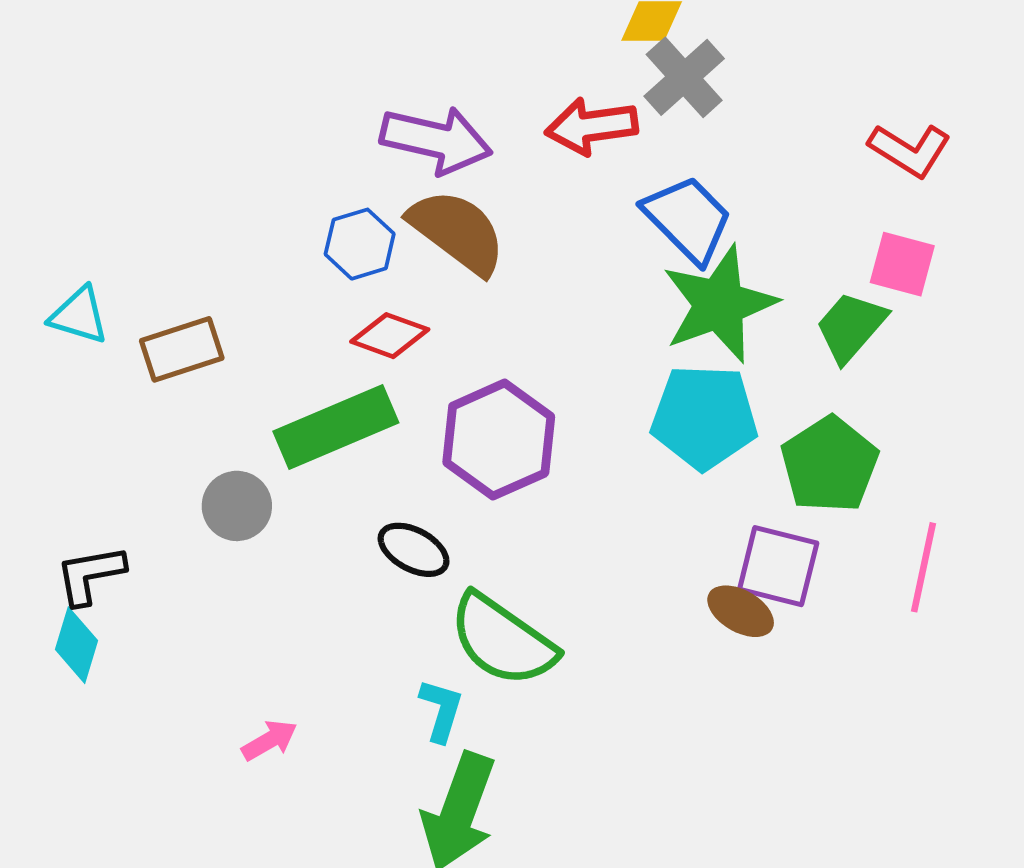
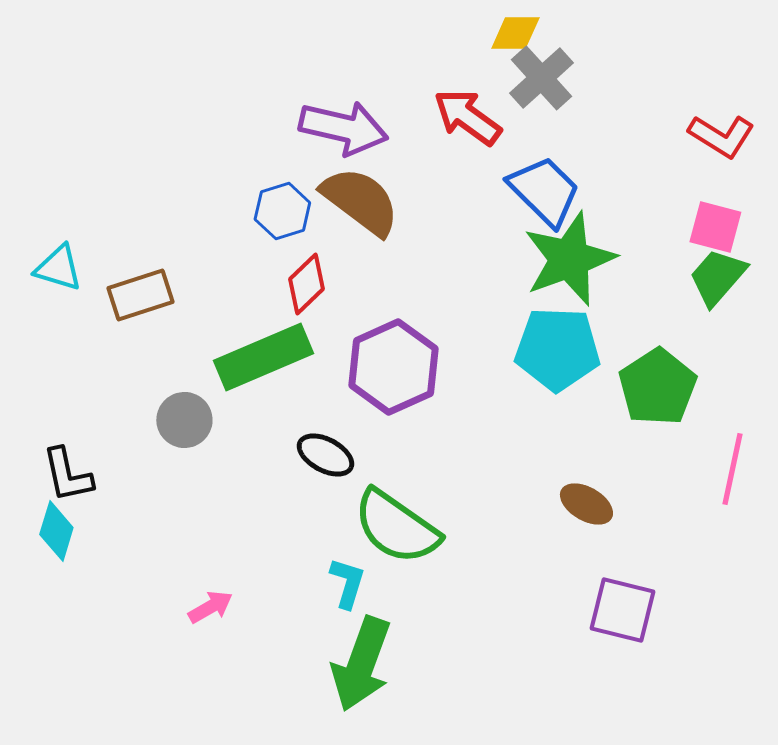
red arrow: (591, 126) -> (467, 117), turned 44
green trapezoid: (851, 327) -> (717, 277), moved
red diamond: (390, 336) -> (306, 284), turned -64
purple square: (778, 566) -> (622, 610), moved
black L-shape: (90, 575) -> (67, 475), turned -92

